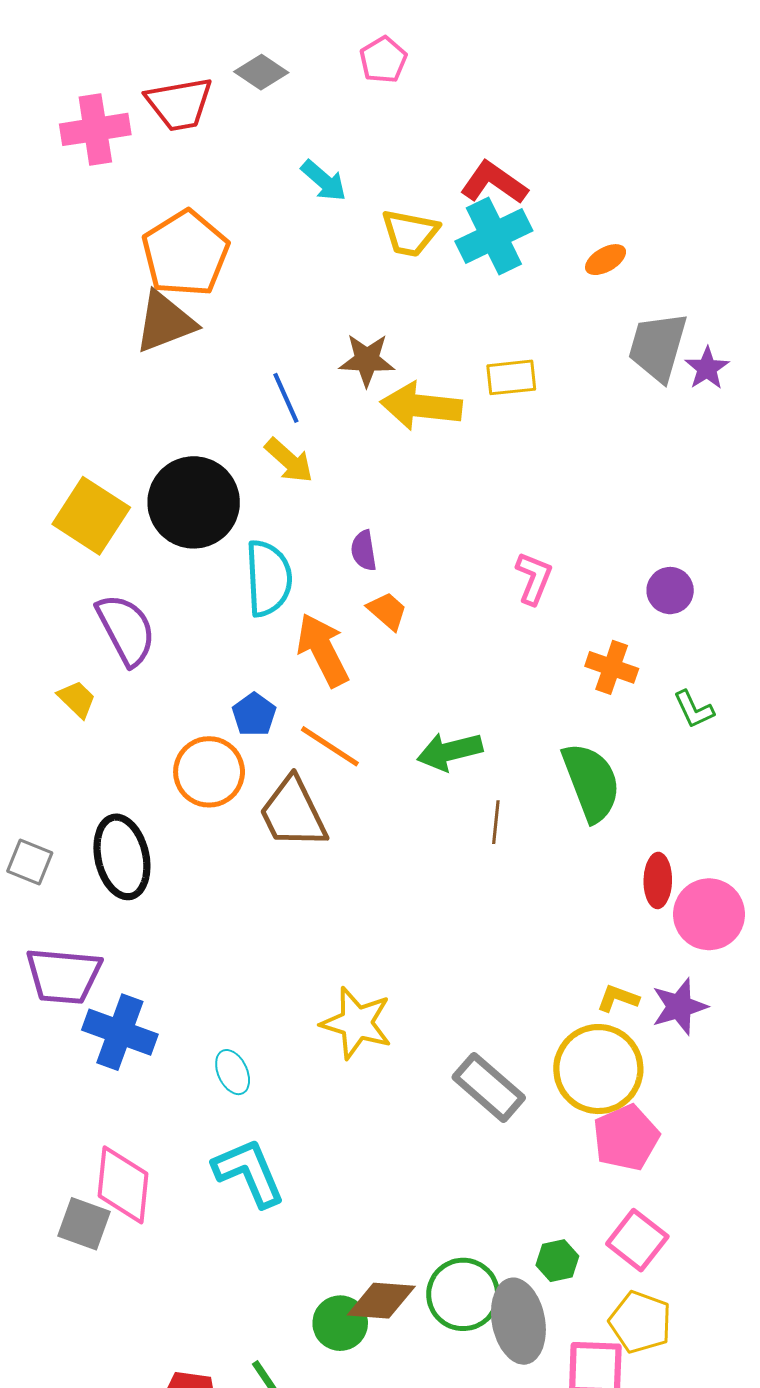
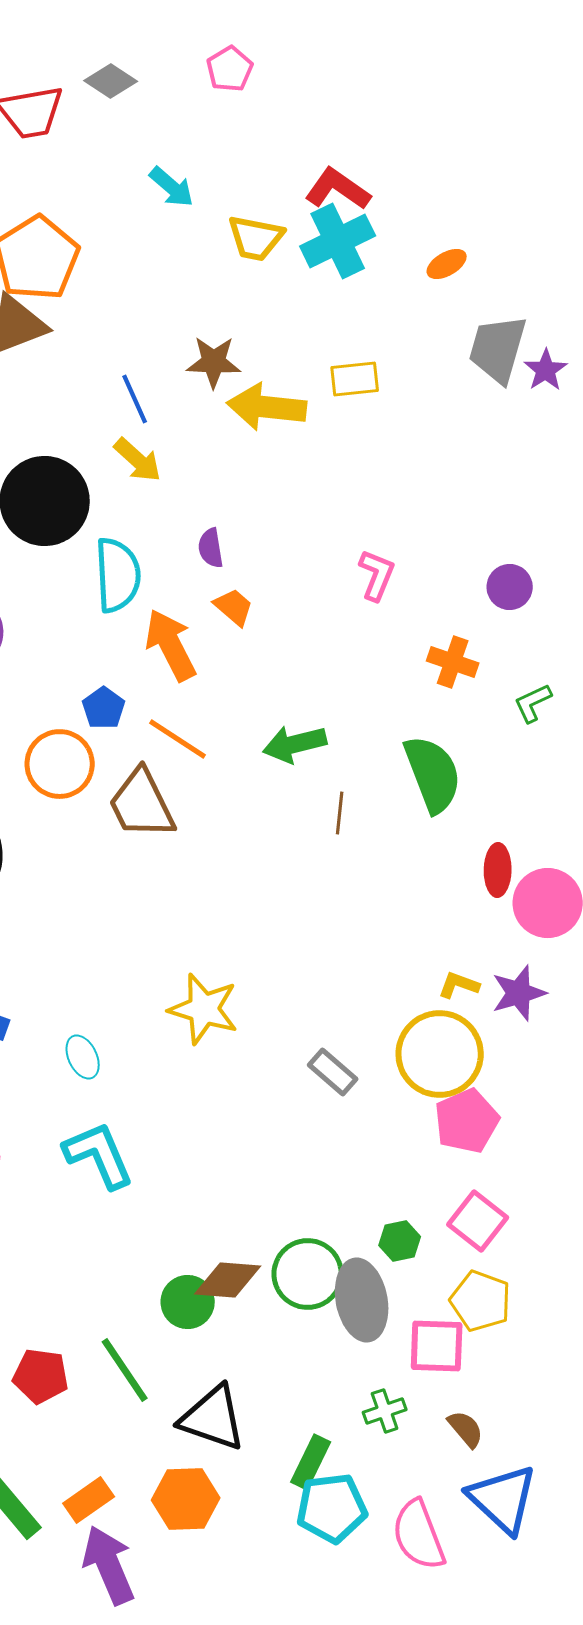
green L-shape: (694, 709) -> (533, 703), turned 90
gray rectangle: (489, 1087) -> (333, 1072), size x0.7

